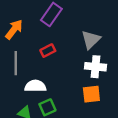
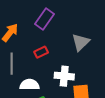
white cross: (95, 67) -> (64, 76), moved

